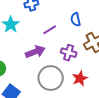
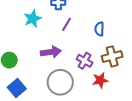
purple line: (50, 30) -> (66, 24), moved, turned -40
red star: (80, 78) -> (100, 80), moved

